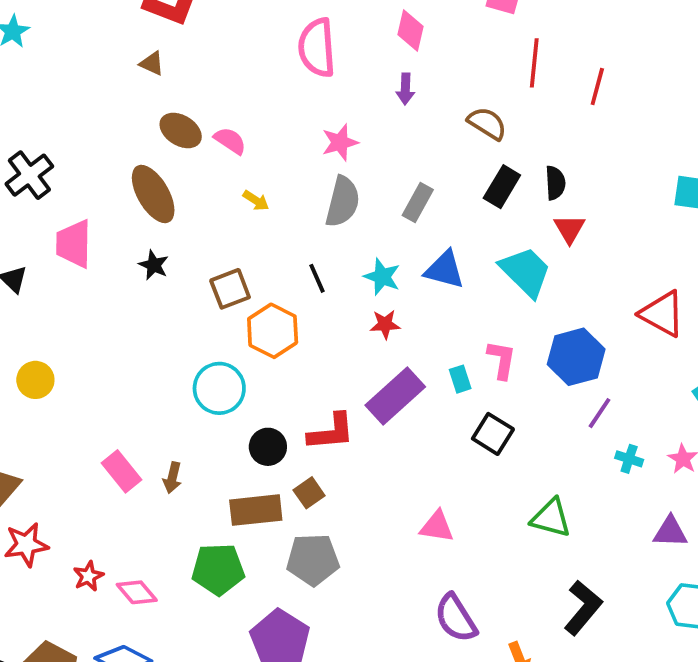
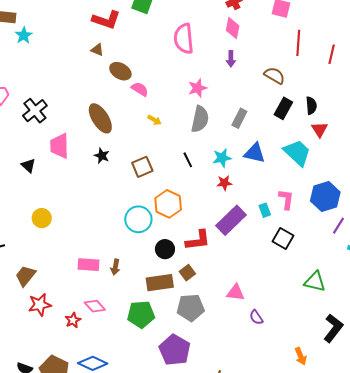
brown ellipse: (181, 130) -> (120, 71), moved
cyan star: (382, 277) -> (222, 158), turned -30
orange hexagon: (273, 331) -> (168, 204), moved
pink rectangle: (121, 471) -> (89, 265), turned -45
pink triangle: (437, 527) -> (236, 293), moved
pink diamond: (137, 592) -> (95, 306), moved
purple semicircle: (456, 618) -> (256, 317), moved, size x0.6

